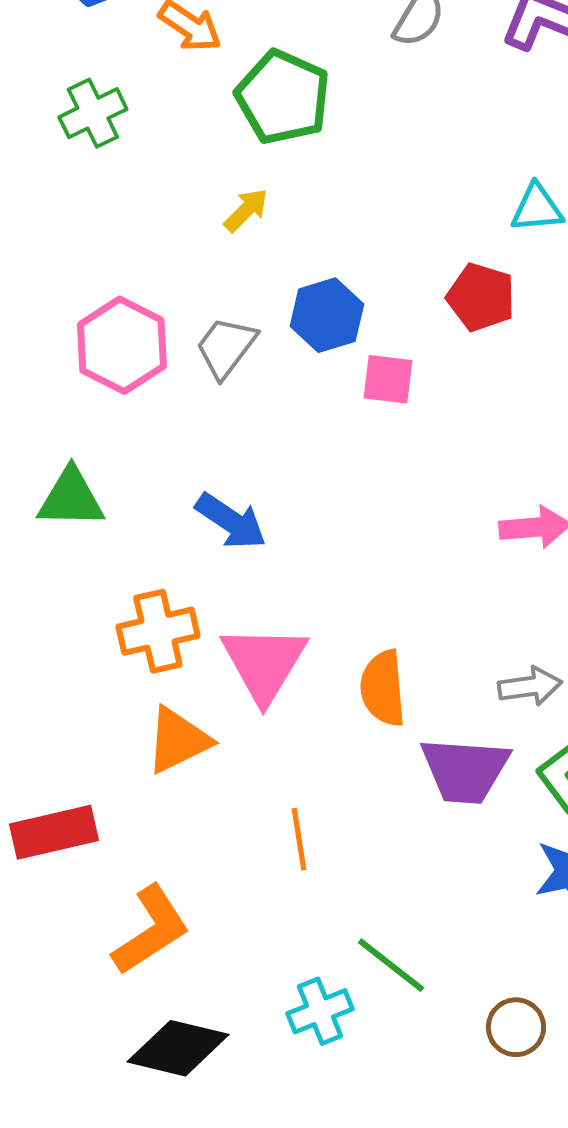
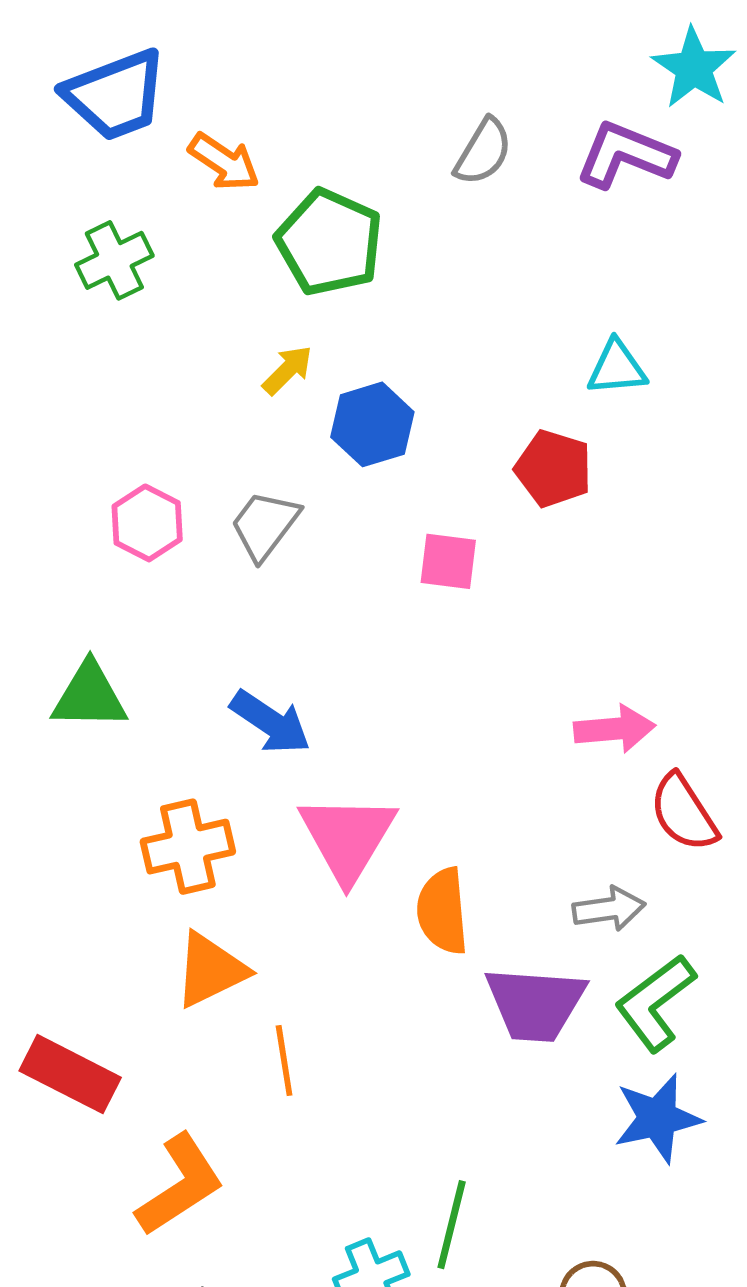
blue hexagon: (327, 315) -> (372, 424), moved
pink hexagon: (122, 345) -> (147, 523), size x0.7
pink triangle: (264, 663) -> (347, 838), moved
red rectangle: (54, 832) -> (70, 1074), turned 40
orange line: (299, 839) -> (284, 1061), moved
green line: (391, 965) -> (452, 1225), turned 66

